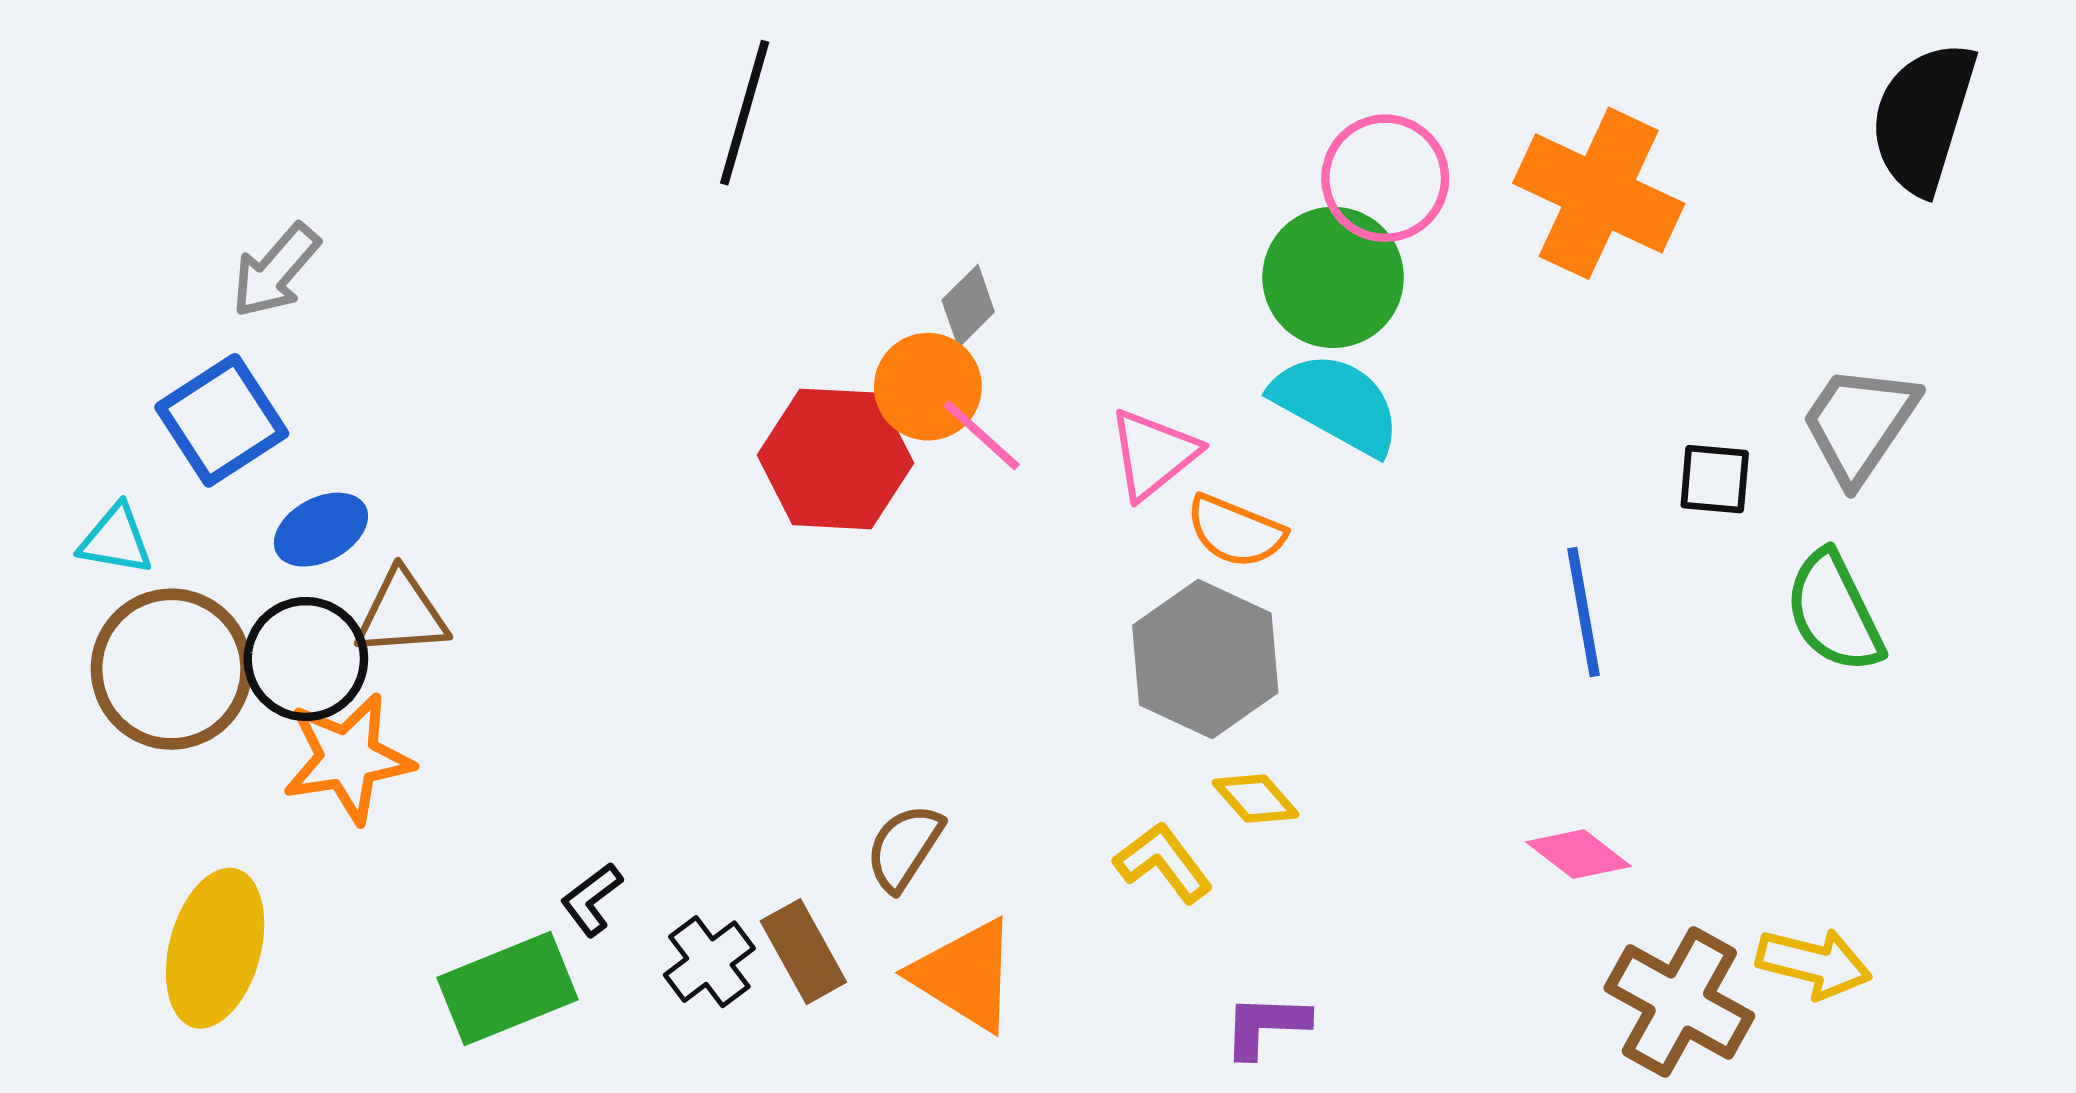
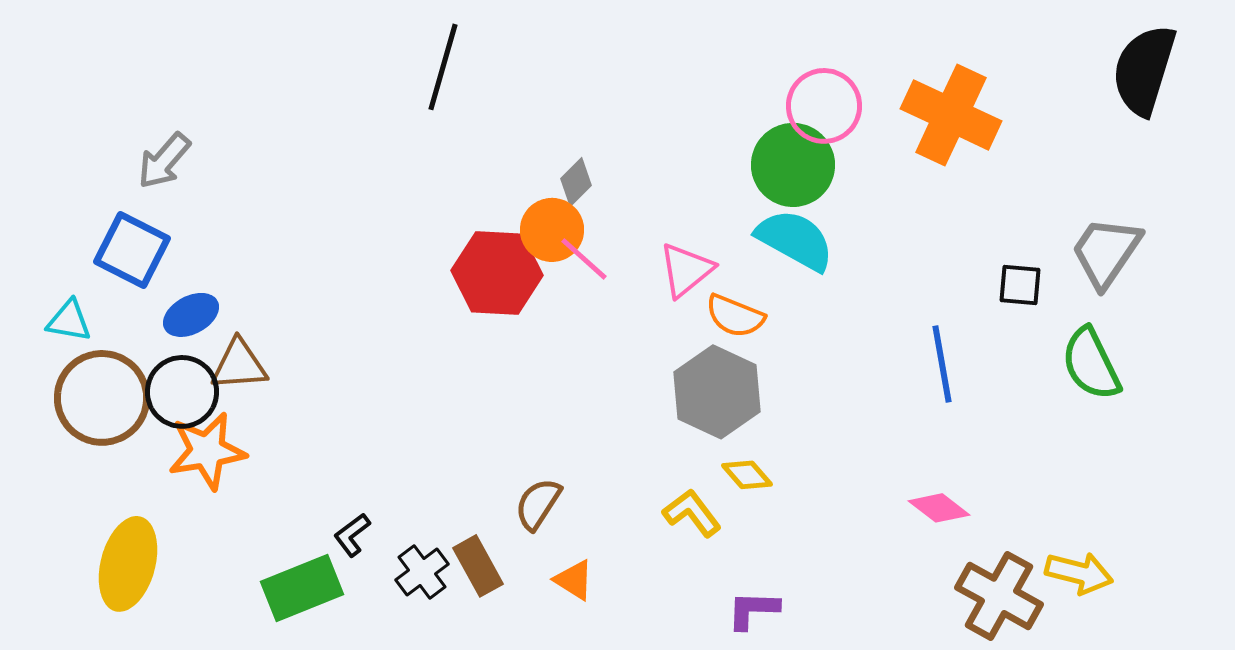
blue square: (222, 420) -> (132, 250), turned -30
orange triangle: (965, 975) -> (574, 580), size x0.6

